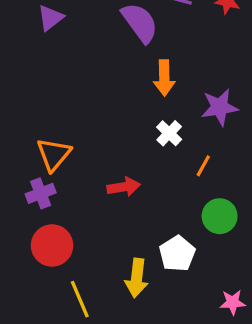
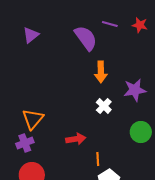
orange line: (203, 166) -> (98, 159), moved, turned -32
green circle: (220, 216) -> (141, 132), moved

